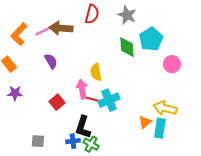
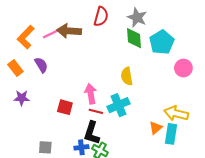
green diamond: (127, 47) -> (134, 38), moved
purple semicircle: (51, 61) -> (41, 65), moved
yellow semicircle: (96, 72) -> (127, 76), moved
red line: (92, 99) -> (96, 111), moved
red square: (57, 102) -> (65, 107), turned -35

